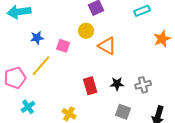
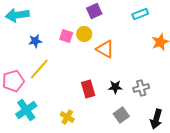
pink square: (63, 46) -> (66, 36), moved
cyan cross: (28, 107) -> (26, 110), size x1.5
gray square: (123, 112) -> (121, 115), turned 35

